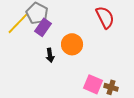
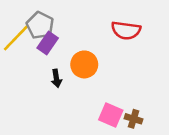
red semicircle: (105, 17) -> (126, 30), turned 125

